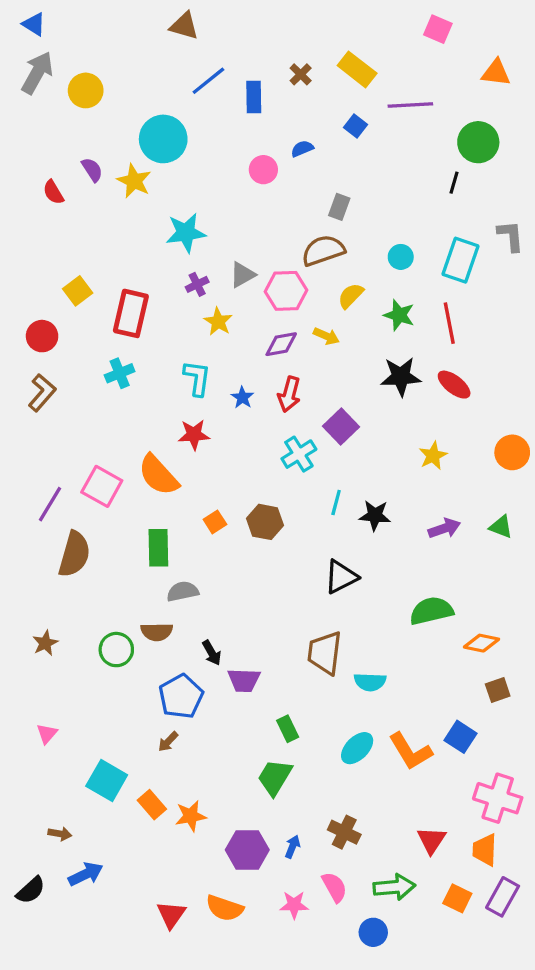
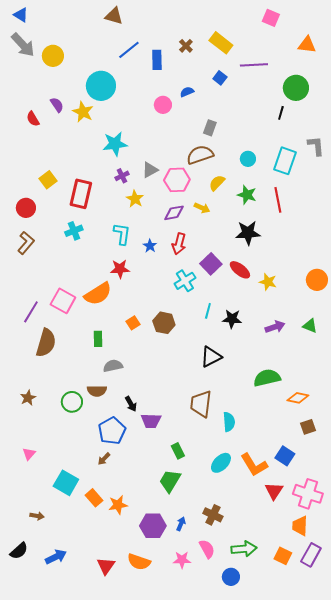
gray arrow: (37, 73) -> (23, 45), turned 108
red ellipse: (454, 385) -> (240, 270), moved
yellow star: (433, 456) -> (268, 282), turned -30
orange semicircle: (158, 475) -> (98, 294), turned -80
green rectangle: (158, 548) -> (98, 339), size x0.7
cyan semicircle: (370, 682) -> (229, 422), turned -96
red triangle: (431, 840) -> (274, 491), moved
blue arrow: (86, 874) -> (56, 557), moved

